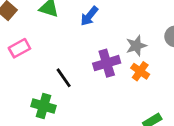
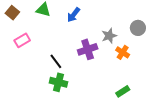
orange cross: (140, 71) -> (123, 52), moved
green cross: (43, 106) -> (59, 82), moved

